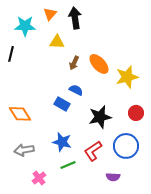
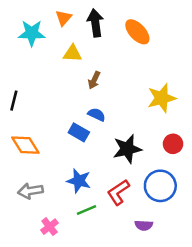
black line: (11, 54) -> (14, 101), moved
orange ellipse: (99, 64) -> (137, 32), moved

